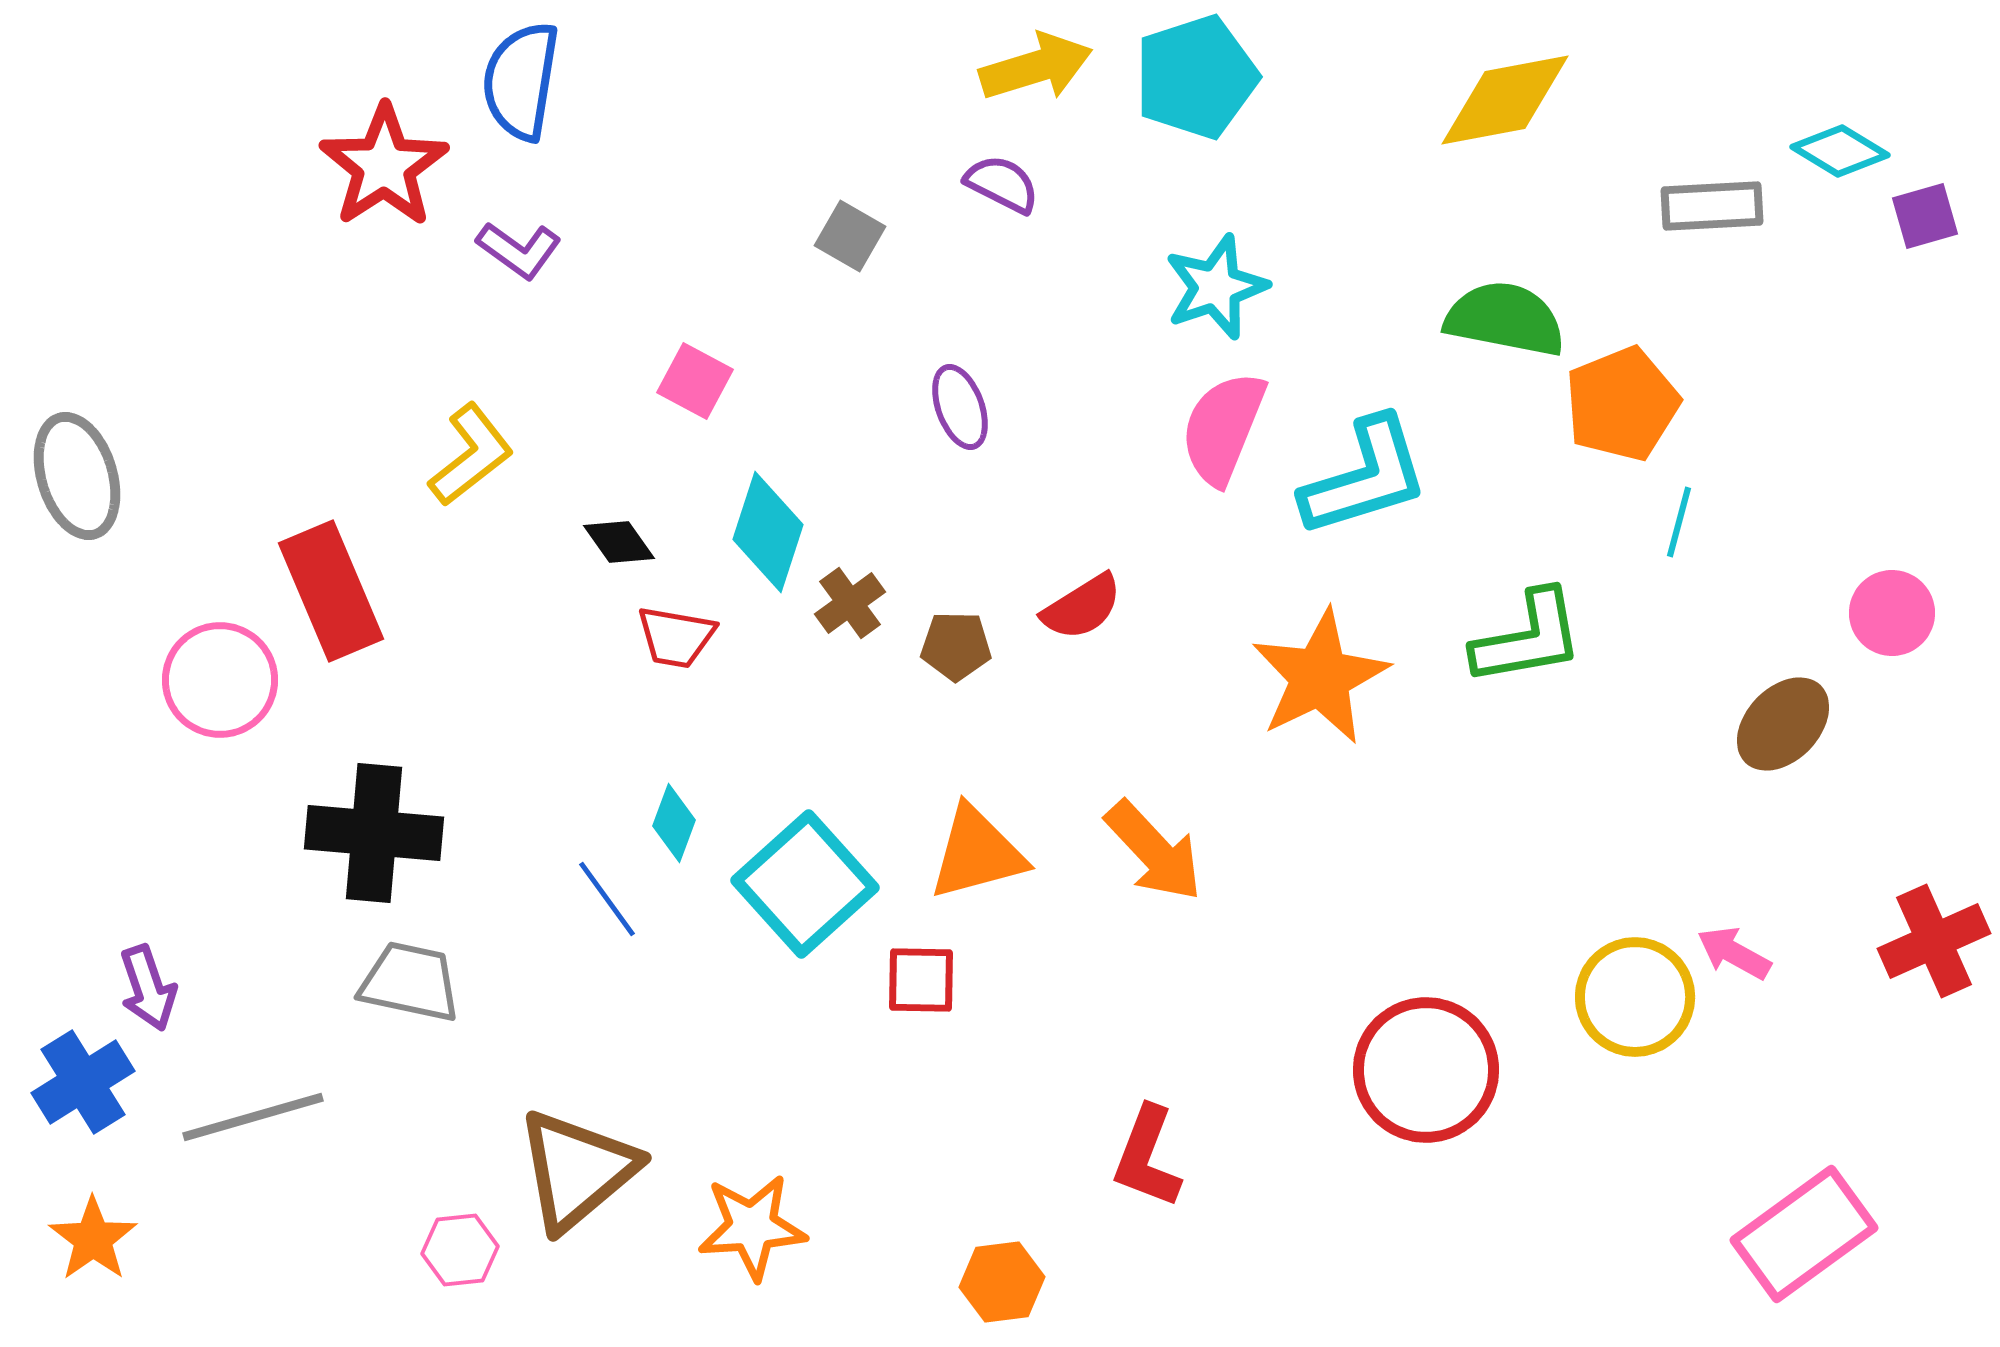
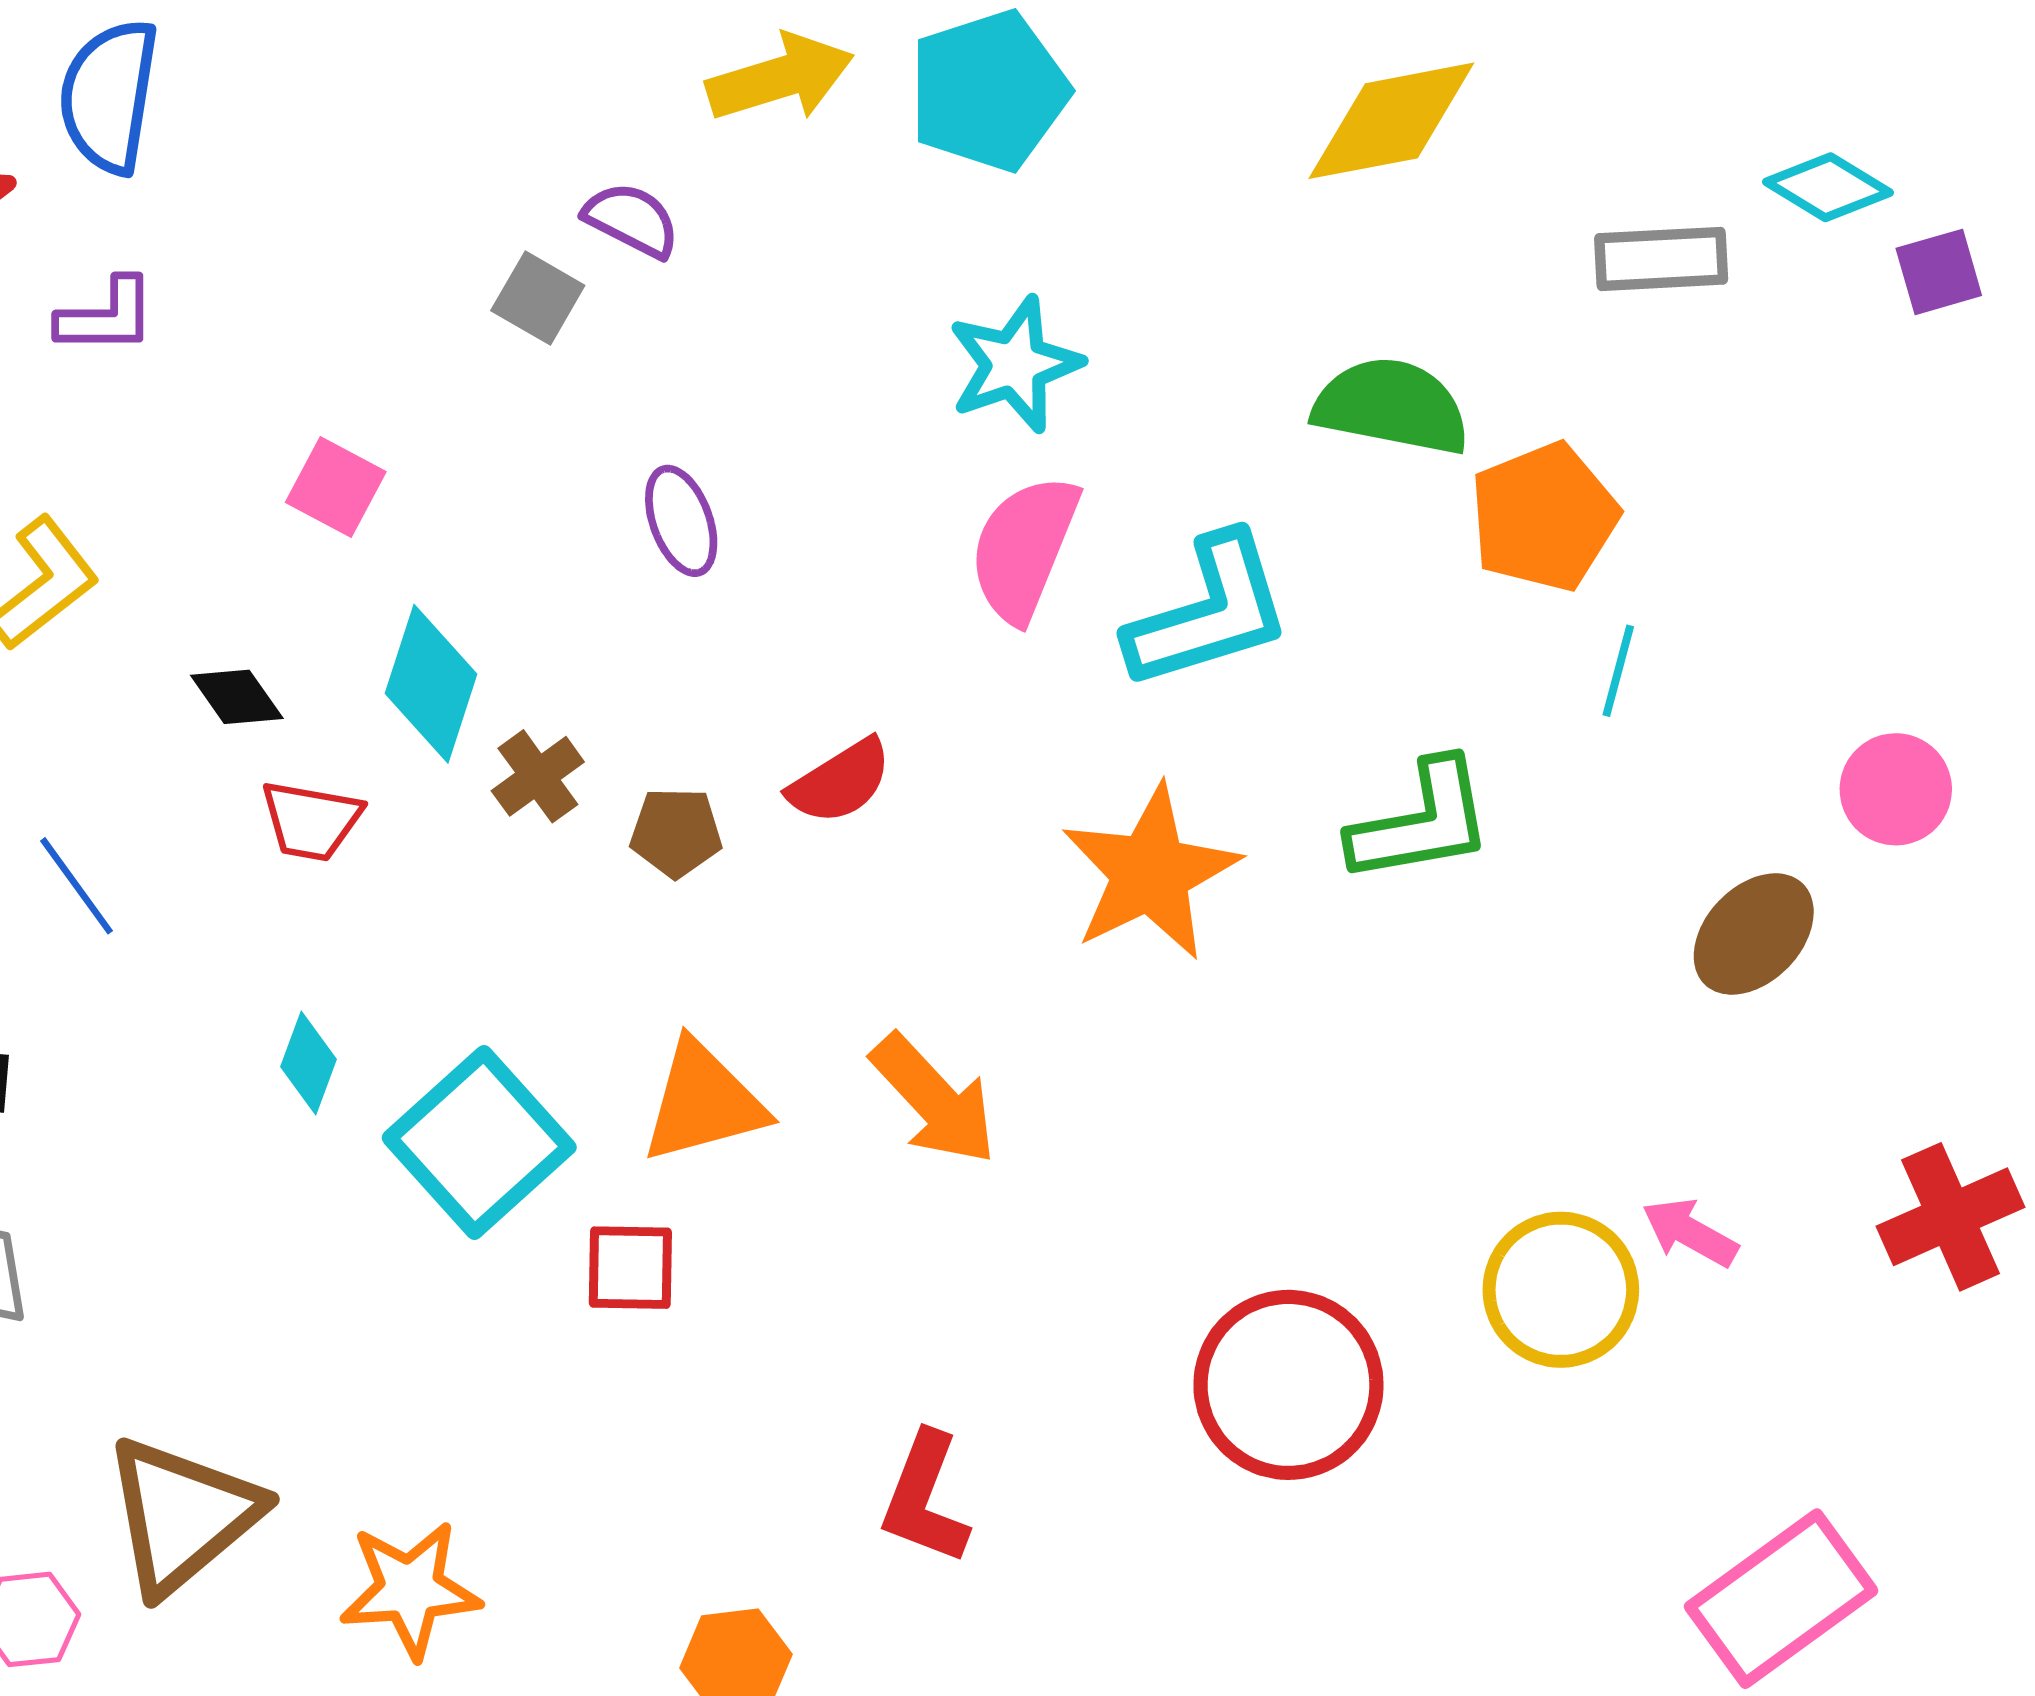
purple semicircle: (1002, 184) -> (632, 220), moved
purple L-shape: (519, 250) -> (106, 316), turned -36
blue line: (607, 899) -> (76, 886), moved

